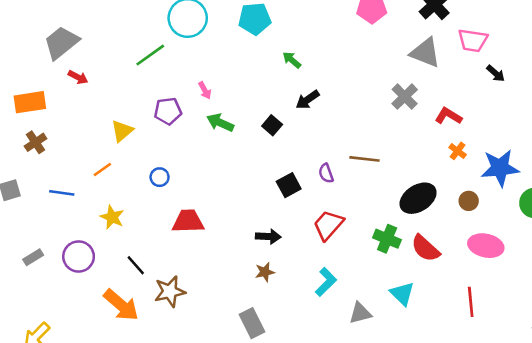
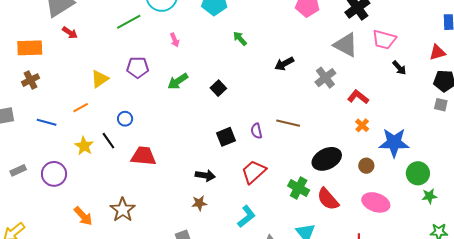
pink arrow: (205, 90) -> (175, 40), moved
black arrow: (308, 100) -> (284, 64), moved
green arrow: (220, 123) -> (178, 81), turned -65
black line: (136, 265) -> (108, 141), moved
brown star: (170, 292) -> (123, 210), turned -30
orange arrow: (121, 305) -> (83, 216), size x0.7

